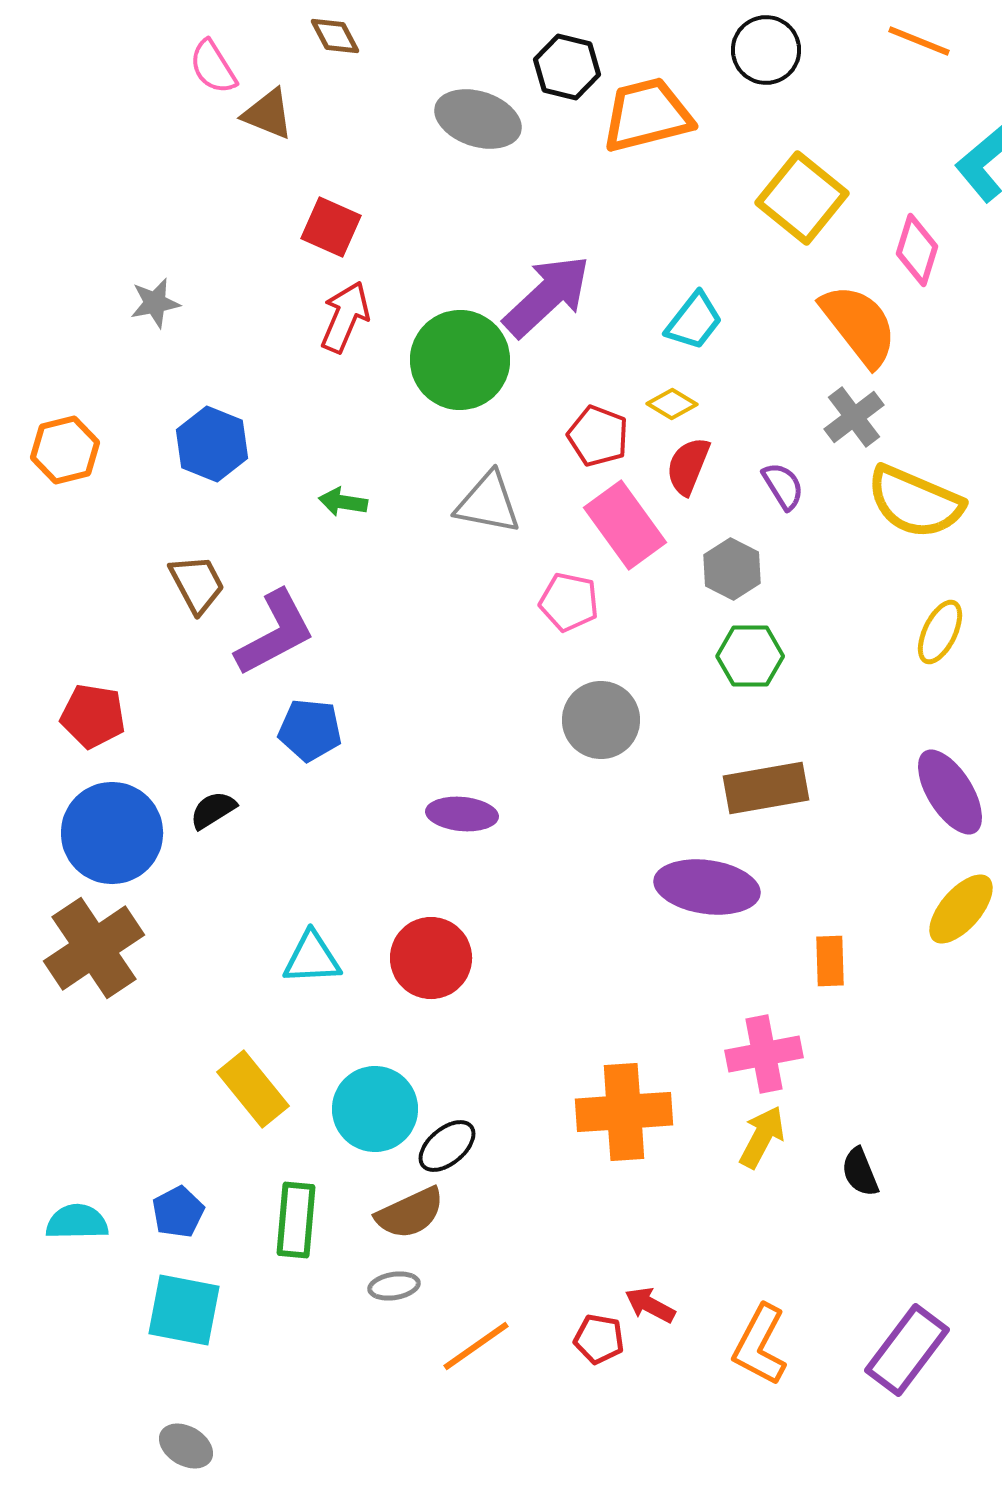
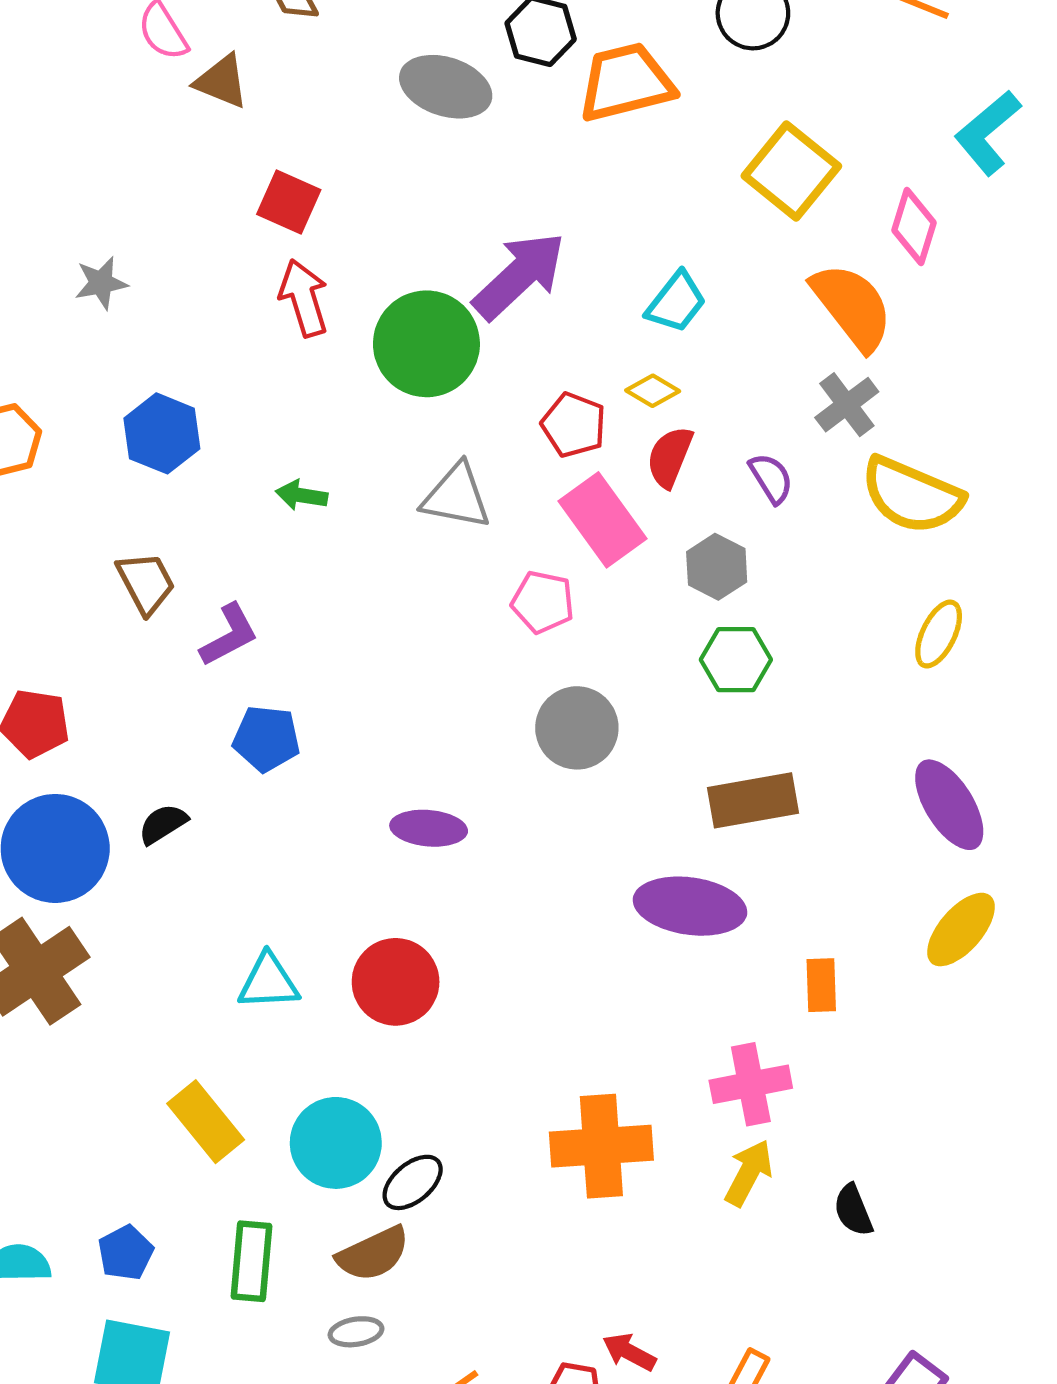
red arrow: (345, 317) -> (304, 298), turned -40
purple L-shape: (275, 633) -> (229, 635), size x0.7

